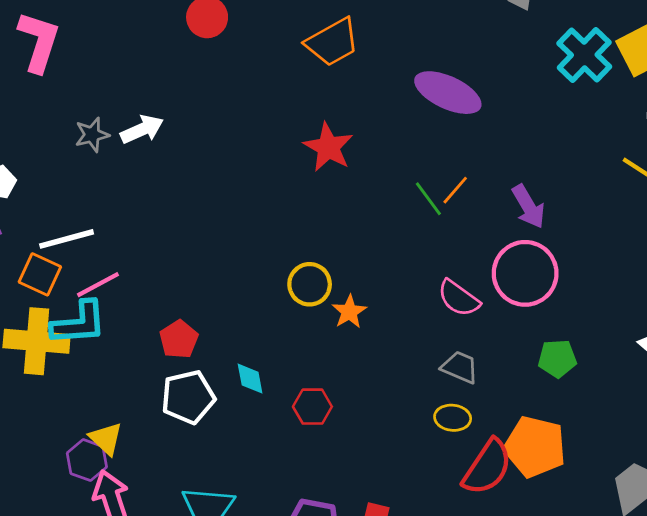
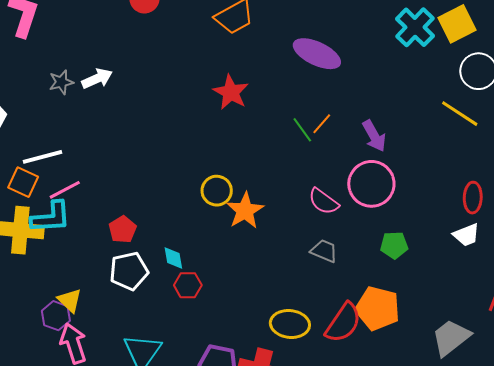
orange star: (349, 312) -> (245, 211), size x1.5
red hexagon: (312, 407) -> (188, 285), moved
yellow ellipse: (453, 418) -> (290, 324), moved, size x1.5

